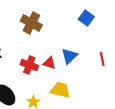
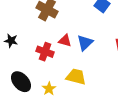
red triangle: (49, 63) -> (65, 41), moved

